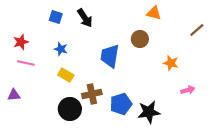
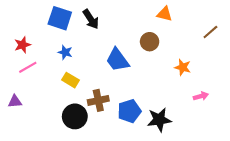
blue square: (56, 17) -> (60, 18), size x1.6
blue trapezoid: (110, 56) -> (118, 60), turned -45
pink line: (26, 63) -> (28, 67), turned -42

